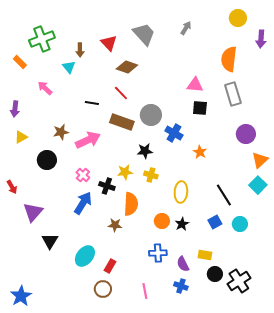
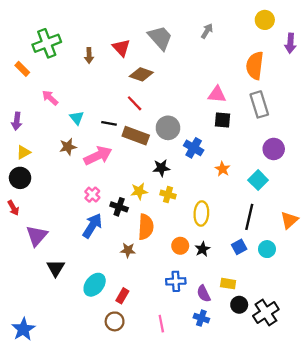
cyan triangle: (69, 67) -> (77, 118), moved
black line: (92, 103) -> (109, 123), moved
black circle: (47, 160) -> (20, 178), moved
orange triangle: (260, 160) -> (289, 220), moved
cyan square: (258, 185) -> (258, 180), moved
black line: (224, 195) -> (249, 217), turned 45

